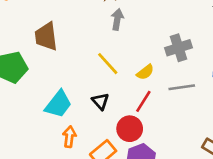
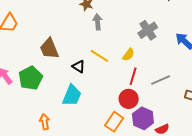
gray line: (182, 87) -> (161, 80), moved
black triangle: (100, 101) -> (79, 66), moved
orange arrow: (69, 137) -> (45, 122), moved

